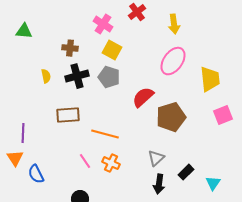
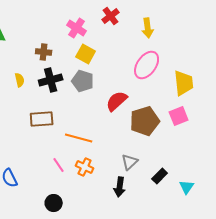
pink square: (223, 115) -> (179, 116), moved
black arrow: (159, 184) -> (120, 187), moved

